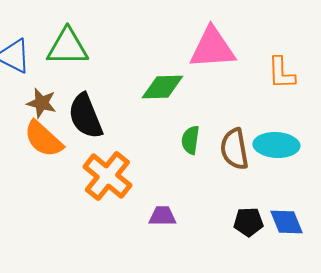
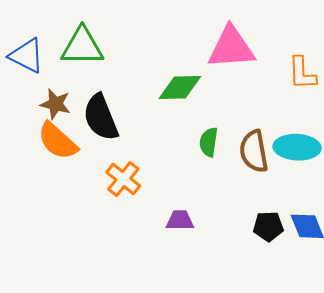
orange cross: (107, 176) -> (123, 179), size x0.7

